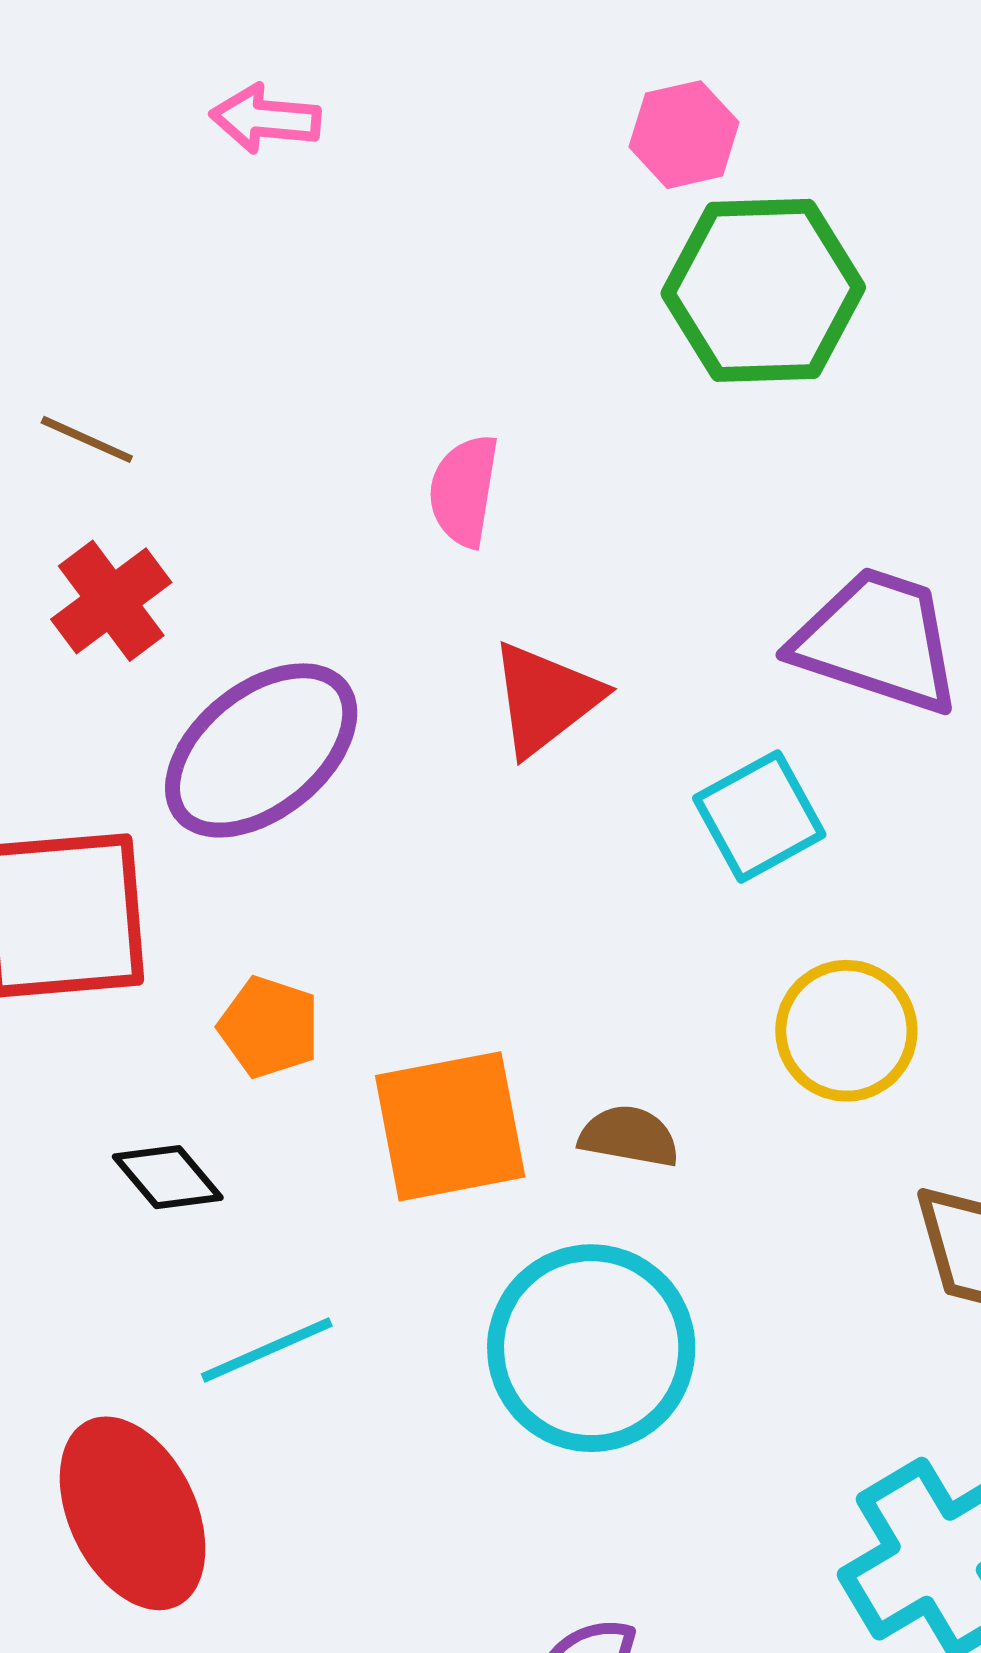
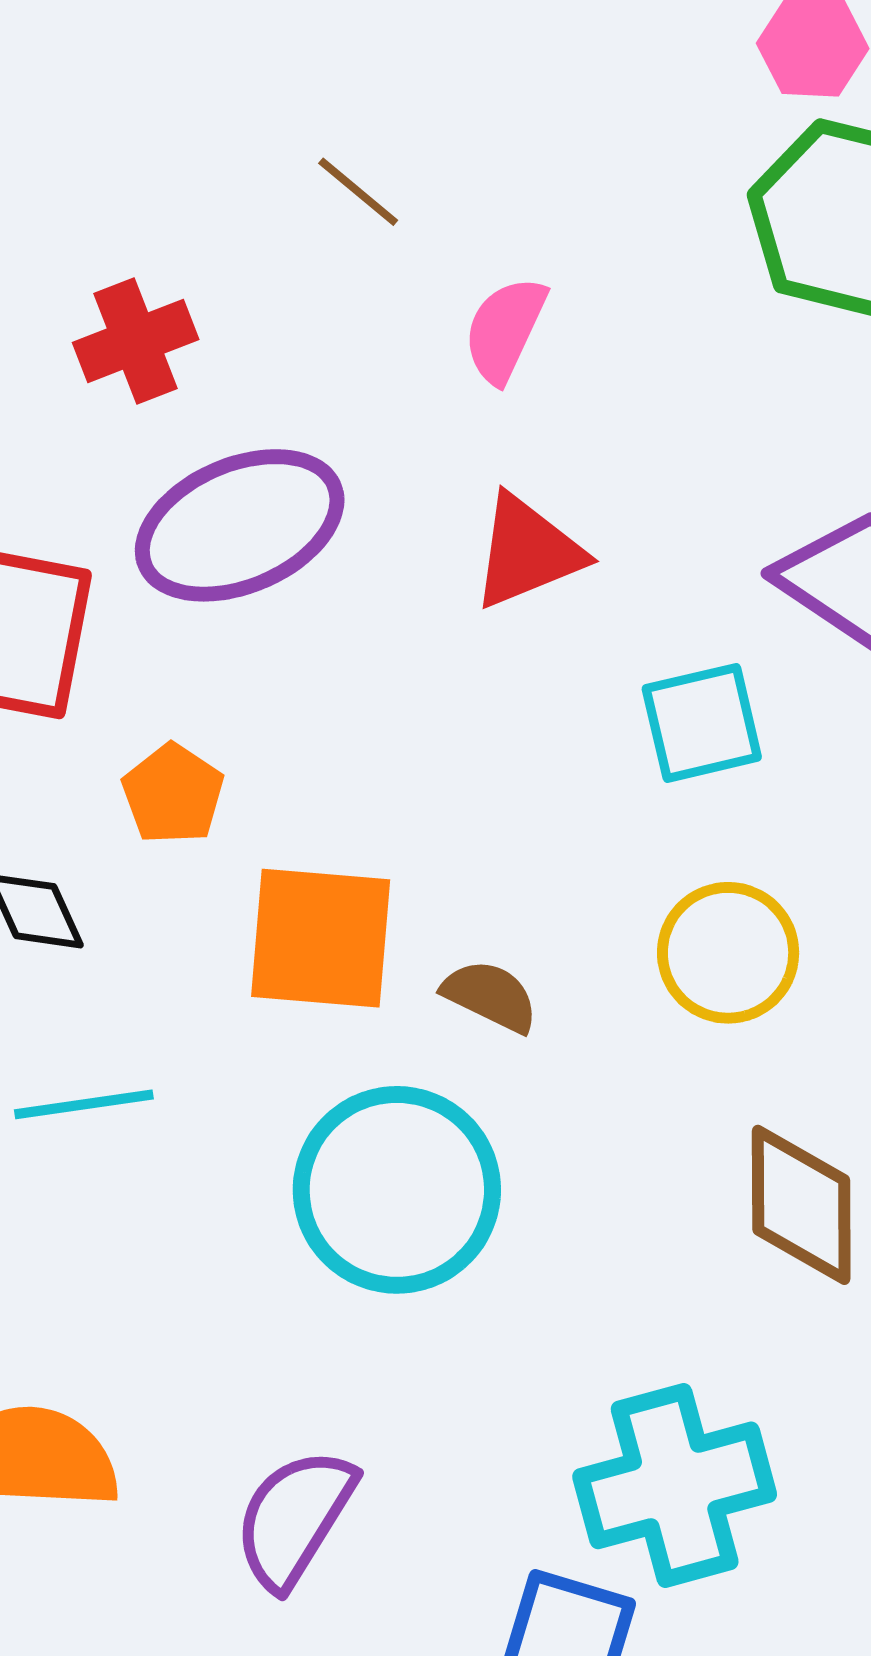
brown line: (87, 439) -> (358, 192), moved

